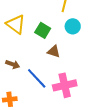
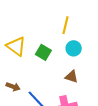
brown triangle: (54, 51) -> (72, 77), moved

